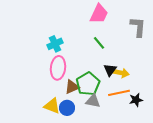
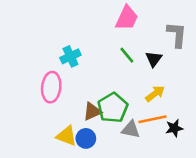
pink ellipse: (58, 68) -> (51, 87), moved
black triangle: (110, 70) -> (154, 59), moved
yellow arrow: (121, 73) -> (155, 94), turned -49
gray triangle: (93, 101) -> (131, 129), moved

